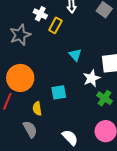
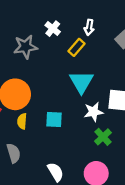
yellow rectangle: (55, 25) -> (76, 47), moved
cyan triangle: (75, 55) -> (81, 82), size x1.6
yellow semicircle: (37, 109) -> (22, 121), moved

